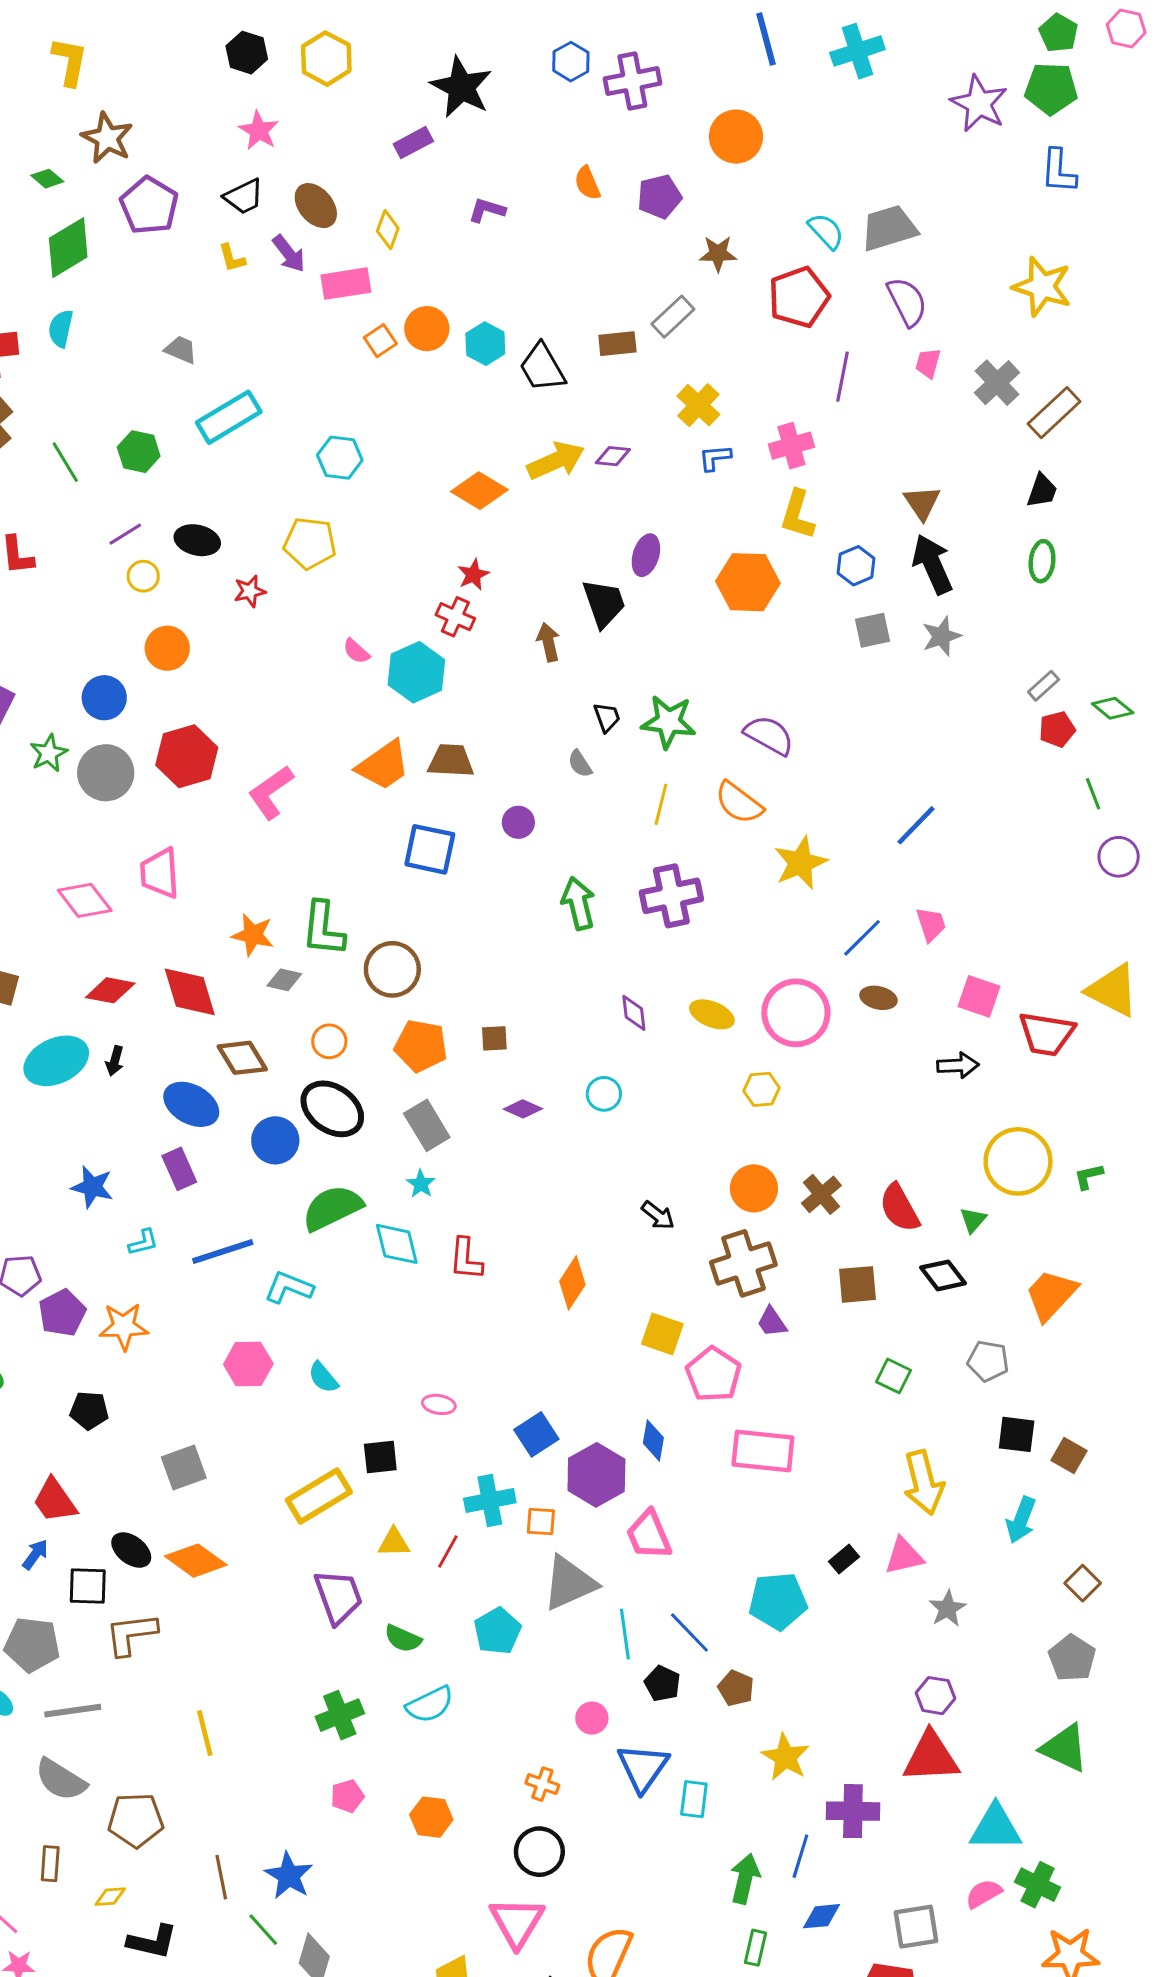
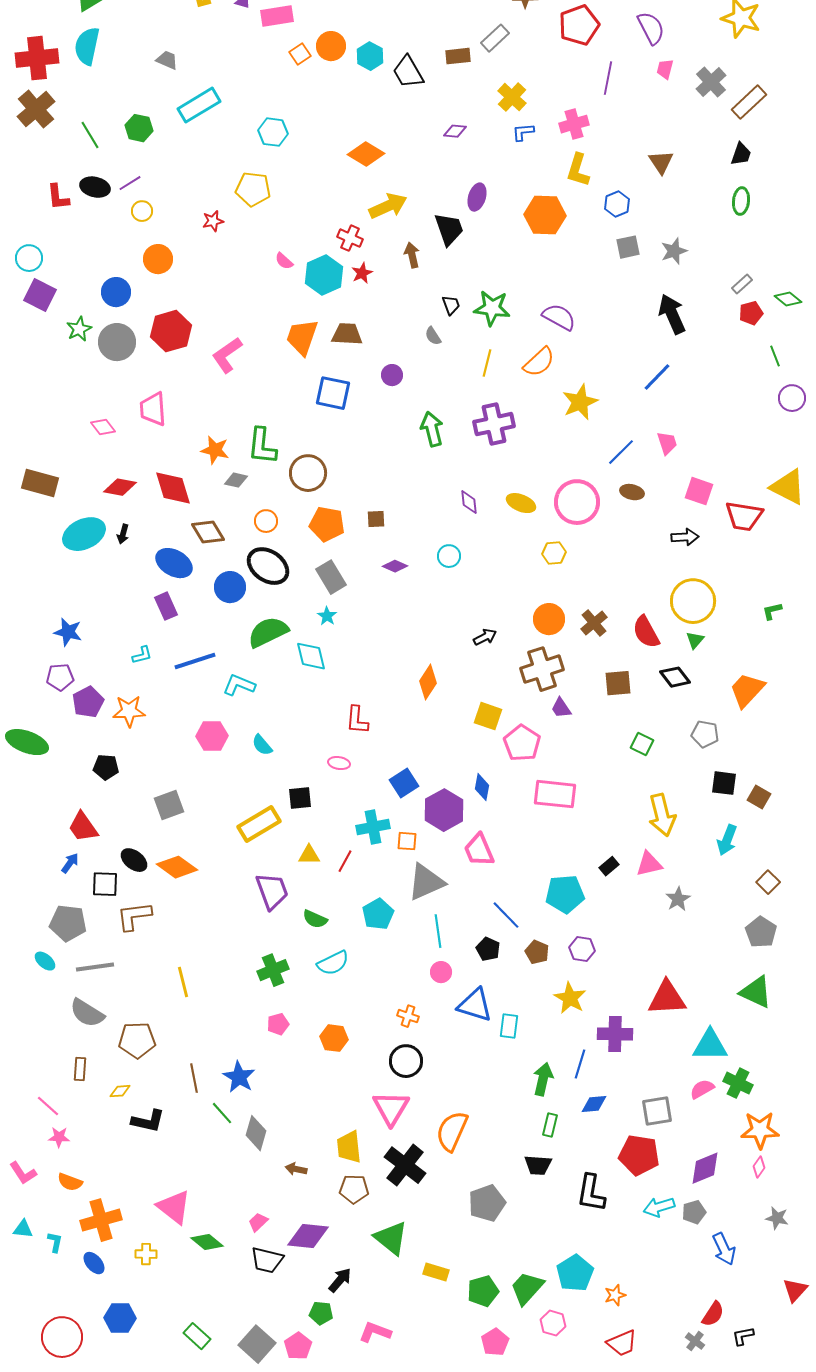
cyan semicircle: (61, 329) -> (87, 46), size x1.5
yellow arrow: (556, 461) -> (388, 206), moved
black ellipse: (197, 540) -> (95, 187), moved
black arrow: (932, 564) -> (672, 314), moved
red star: (473, 575) -> (362, 273), moved
orange trapezoid: (383, 765) -> (302, 337), turned 144
orange semicircle: (739, 803) -> (539, 362), turned -80
pink diamond: (85, 900) -> (103, 427), size x0.7
yellow circle: (1018, 1161) -> (693, 601), moved
blue star: (92, 1187) -> (68, 632), moved
black arrow: (658, 1215) -> (485, 637), turned -65
red L-shape: (466, 1259) -> (357, 720), moved
cyan line: (625, 1634) -> (438, 931), moved
purple hexagon: (935, 1696) -> (582, 949), moved
blue triangle: (643, 1768) -> (475, 1005), turned -48

